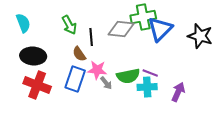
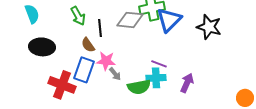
green semicircle: (128, 76) -> (139, 87), moved
red cross: (37, 85) -> (62, 85), moved

